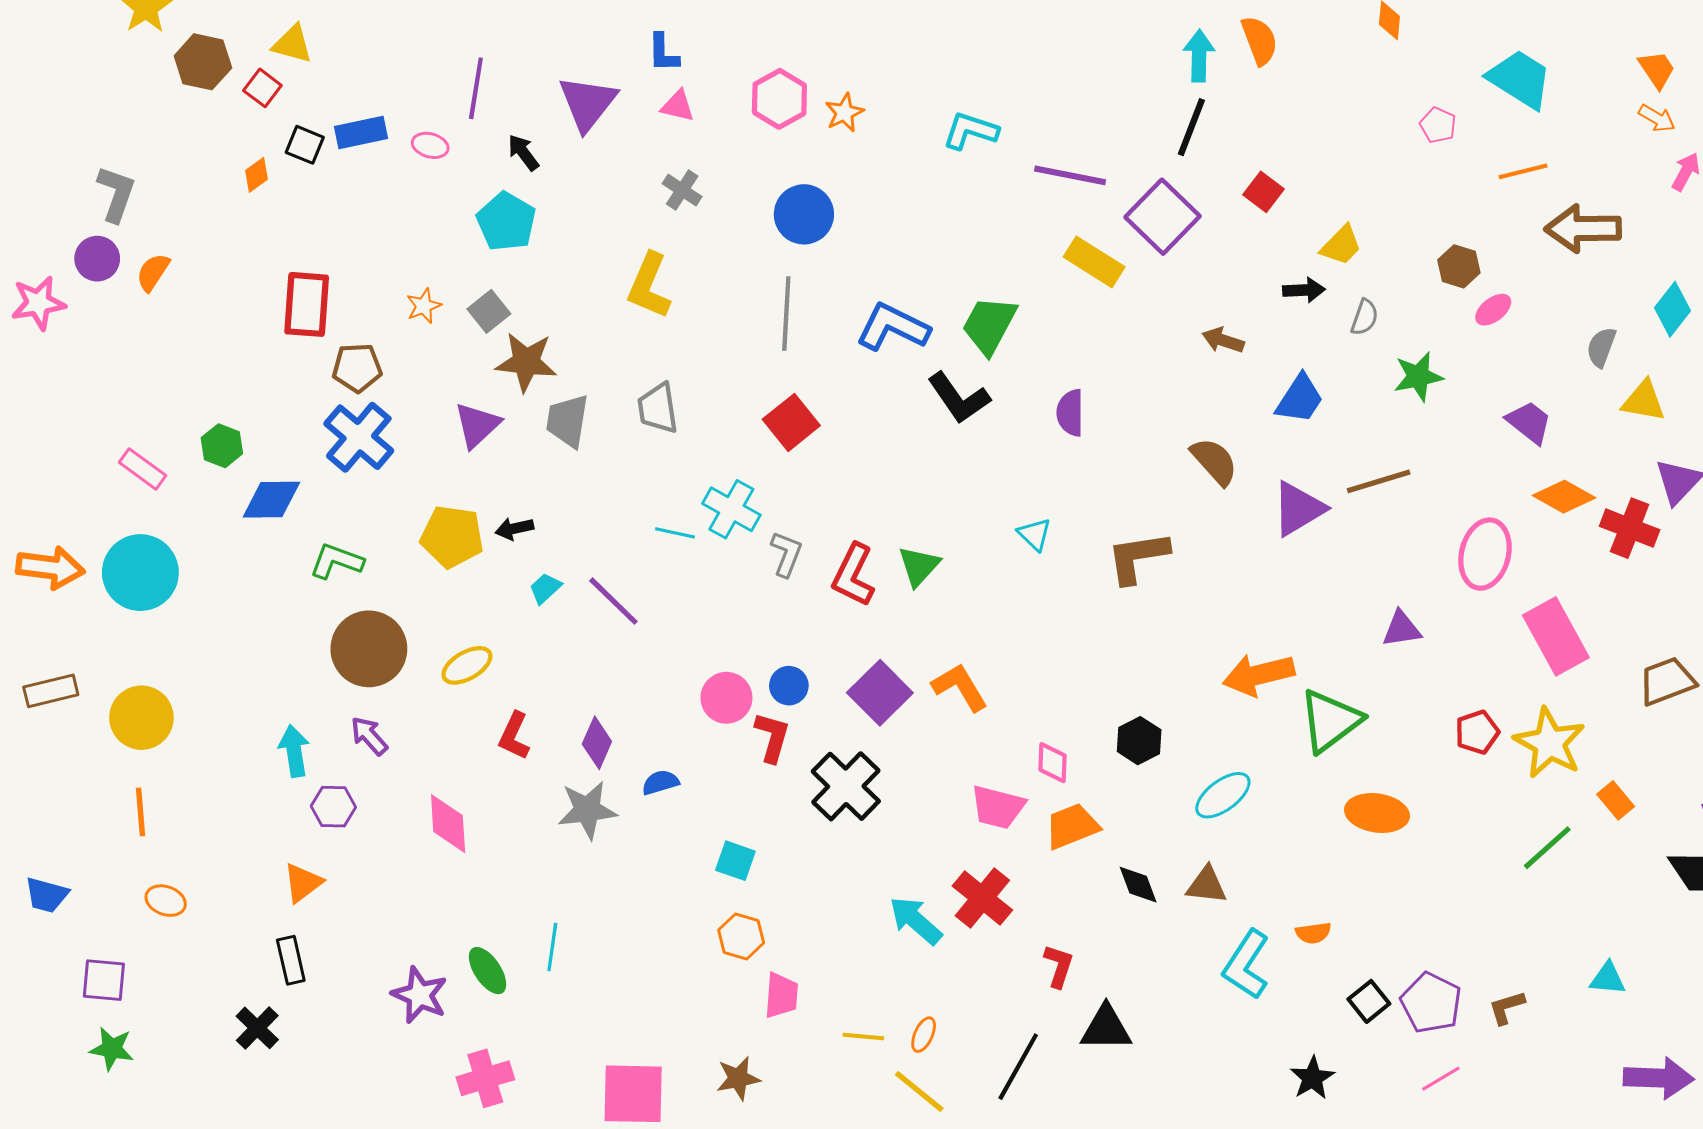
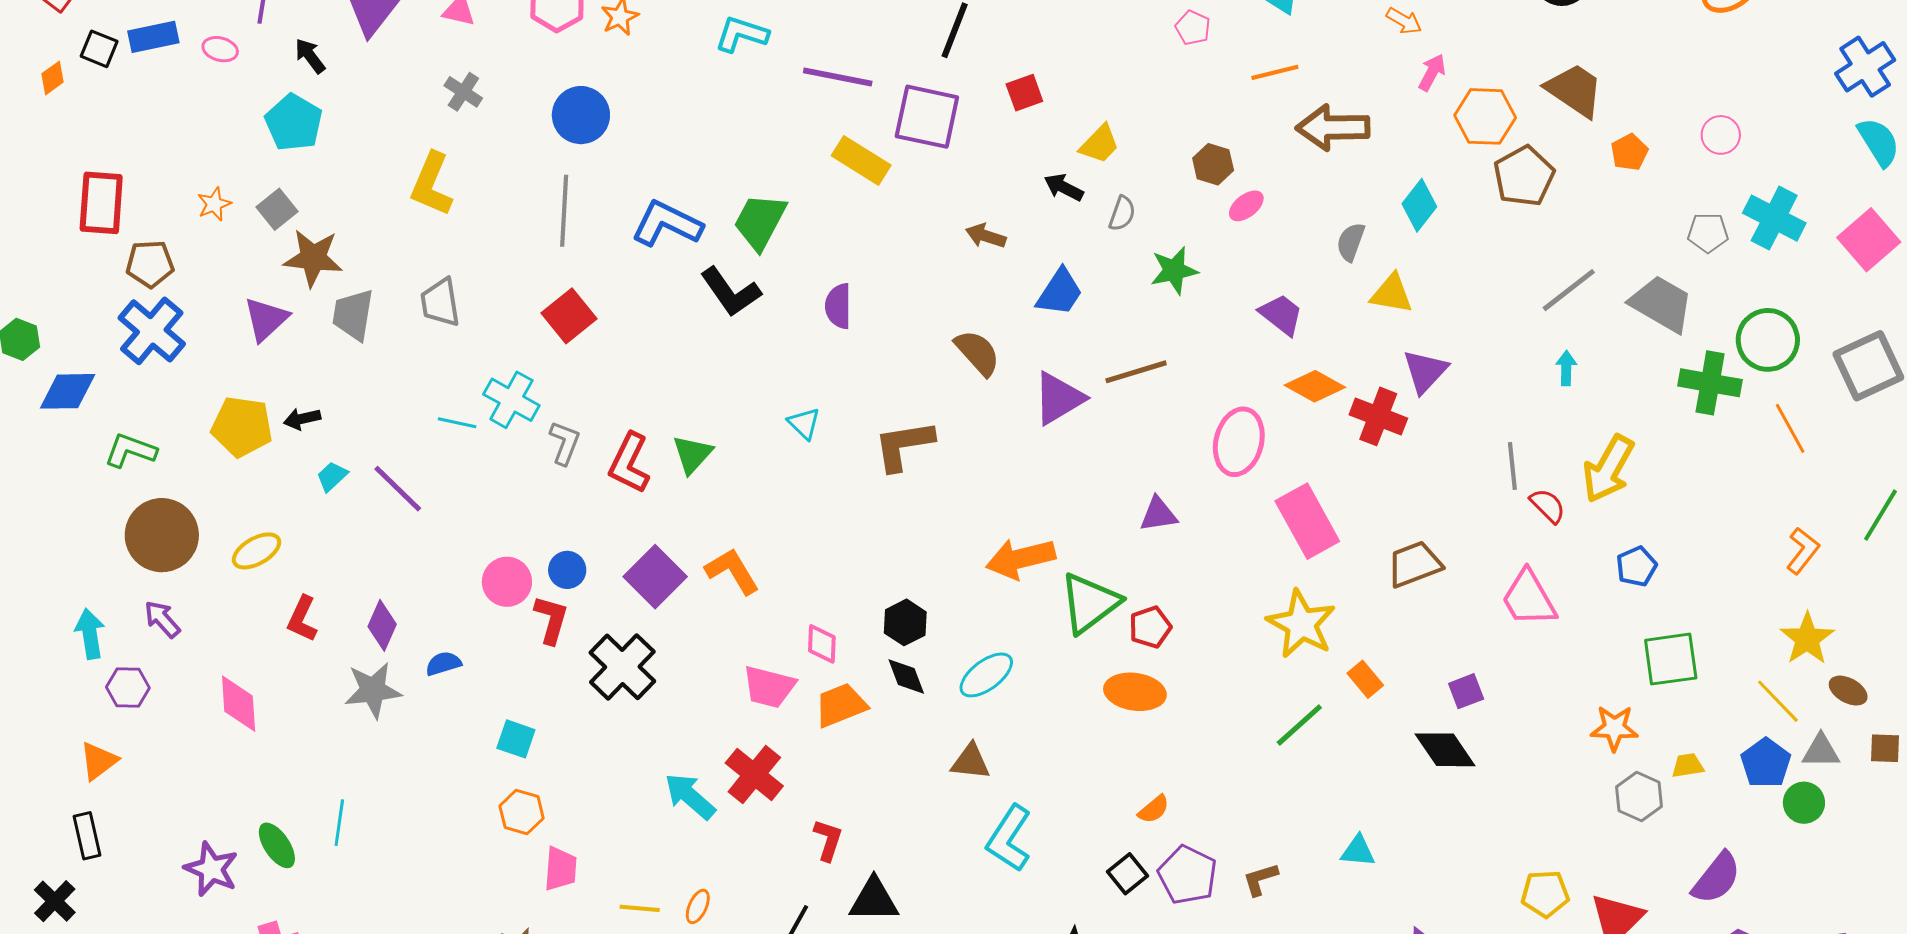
red square: (1264, 192) -> (1024, 93), turned 33
purple square: (1162, 217) -> (927, 117), turned -32
black arrow: (1304, 290) -> (1064, 187), turned -150
red pentagon: (1477, 732) -> (1150, 627), moved
black diamond: (1138, 885) -> (906, 676), moved
orange semicircle: (1313, 933) -> (1154, 809), moved, turned -32

